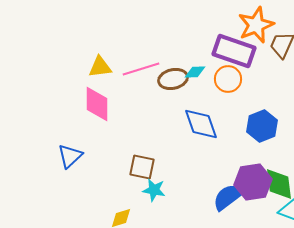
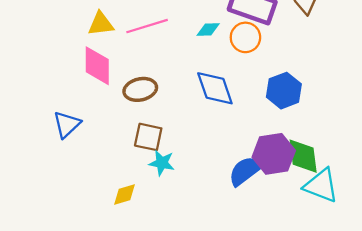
brown ellipse: (173, 79) -> (140, 89), moved

